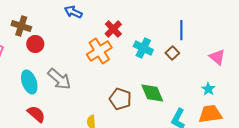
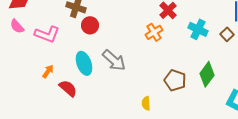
orange cross: (99, 51) -> (154, 32), size x0.7
green diamond: (152, 93) -> (207, 74), turned 60
red semicircle: (36, 114) -> (68, 88), moved

